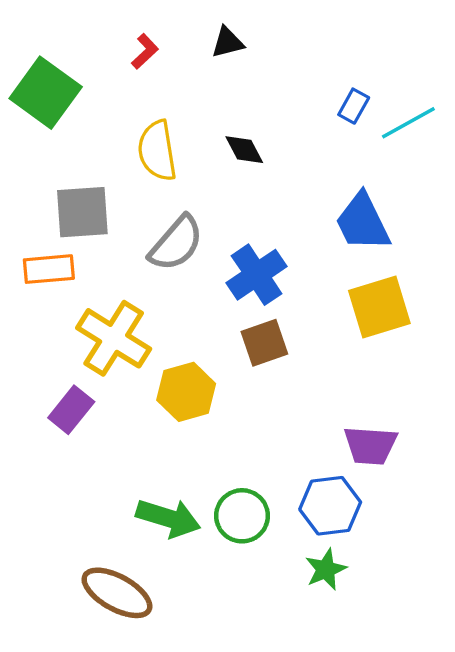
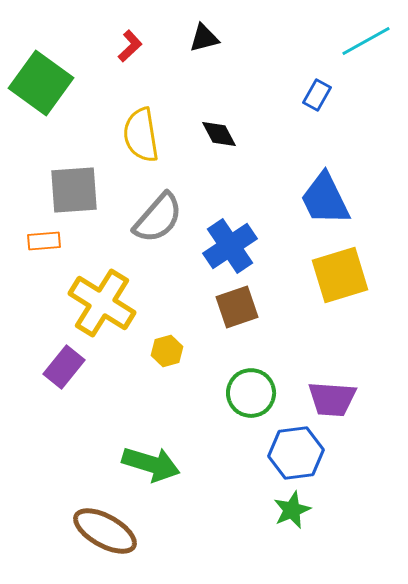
cyan line: (408, 123) -> (366, 41), moved
orange rectangle: (49, 269) -> (44, 241), size x0.7
yellow hexagon: (186, 392) -> (167, 351), size x0.6
green circle: (242, 516) -> (251, 393), moved

